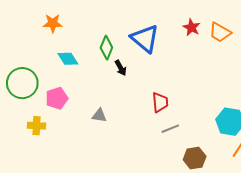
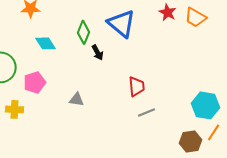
brown hexagon: (195, 158) -> (191, 141), moved

